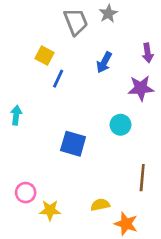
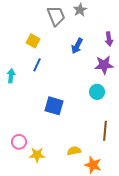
blue line: (58, 79) -> (37, 65), moved
cyan arrow: (16, 115) -> (11, 76), moved
cyan circle: (120, 125) -> (97, 92), moved

